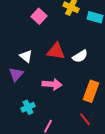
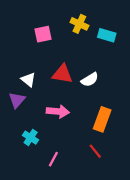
pink square: (39, 16) -> (43, 34), turned 35
cyan cross: (28, 107) -> (31, 138), turned -32

